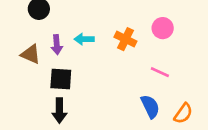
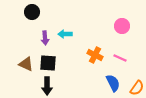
orange cross: (125, 39) -> (95, 55), moved
brown triangle: (31, 54) -> (26, 64), moved

